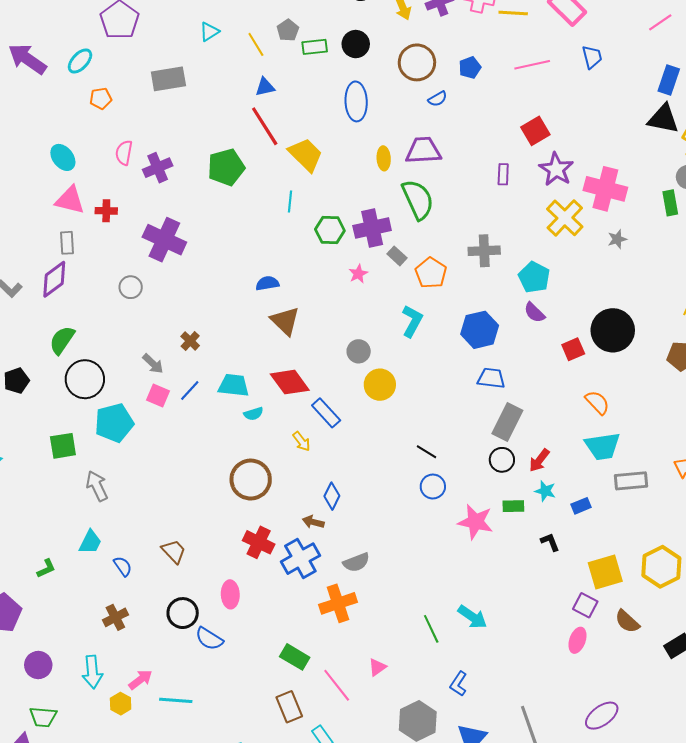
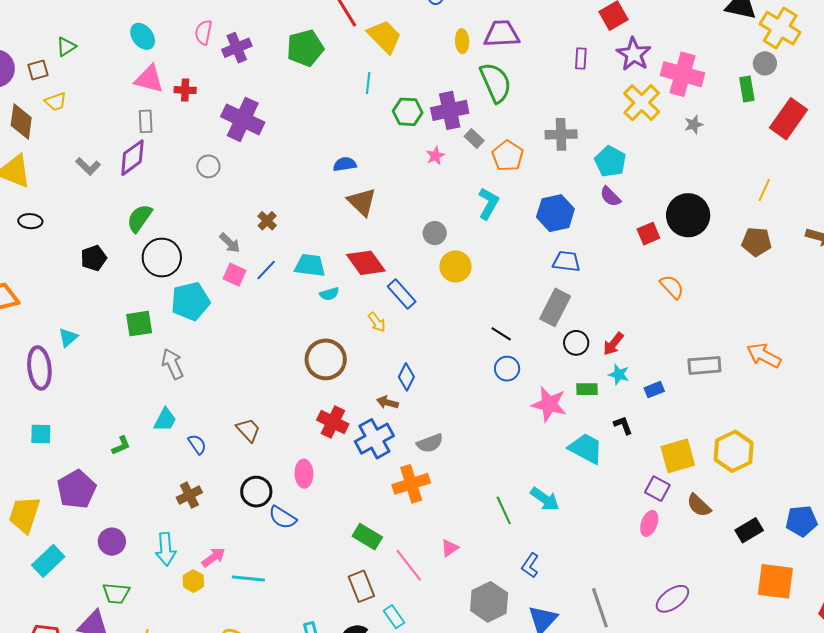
gray rectangle: (507, 422) -> (555, 307), moved
cyan trapezoid: (602, 446) -> (586, 448), moved, turned -144

